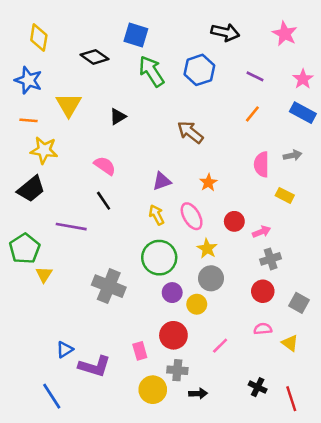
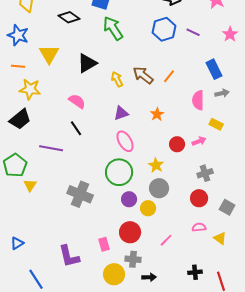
blue hexagon: (199, 70) -> (164, 29), moved
blue rectangle: (303, 113) -> (214, 69), moved, turned 36
orange line: (252, 114) -> (169, 76), moved
black triangle: (118, 117) -> (87, 63), size x1.5
yellow arrow: (157, 215) -> (117, 79), moved
pink ellipse: (192, 216) -> (125, 141), moved
pink arrow: (261, 232) -> (199, 141), moved
blue triangle: (65, 350) -> (17, 243), moved
purple L-shape: (94, 366) -> (69, 256), turned 60
black cross: (258, 387) -> (195, 272), turned -32

